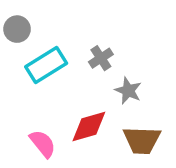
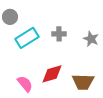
gray cross: (101, 58) -> (59, 34), turned 32
gray star: (128, 91) -> (91, 39), moved

